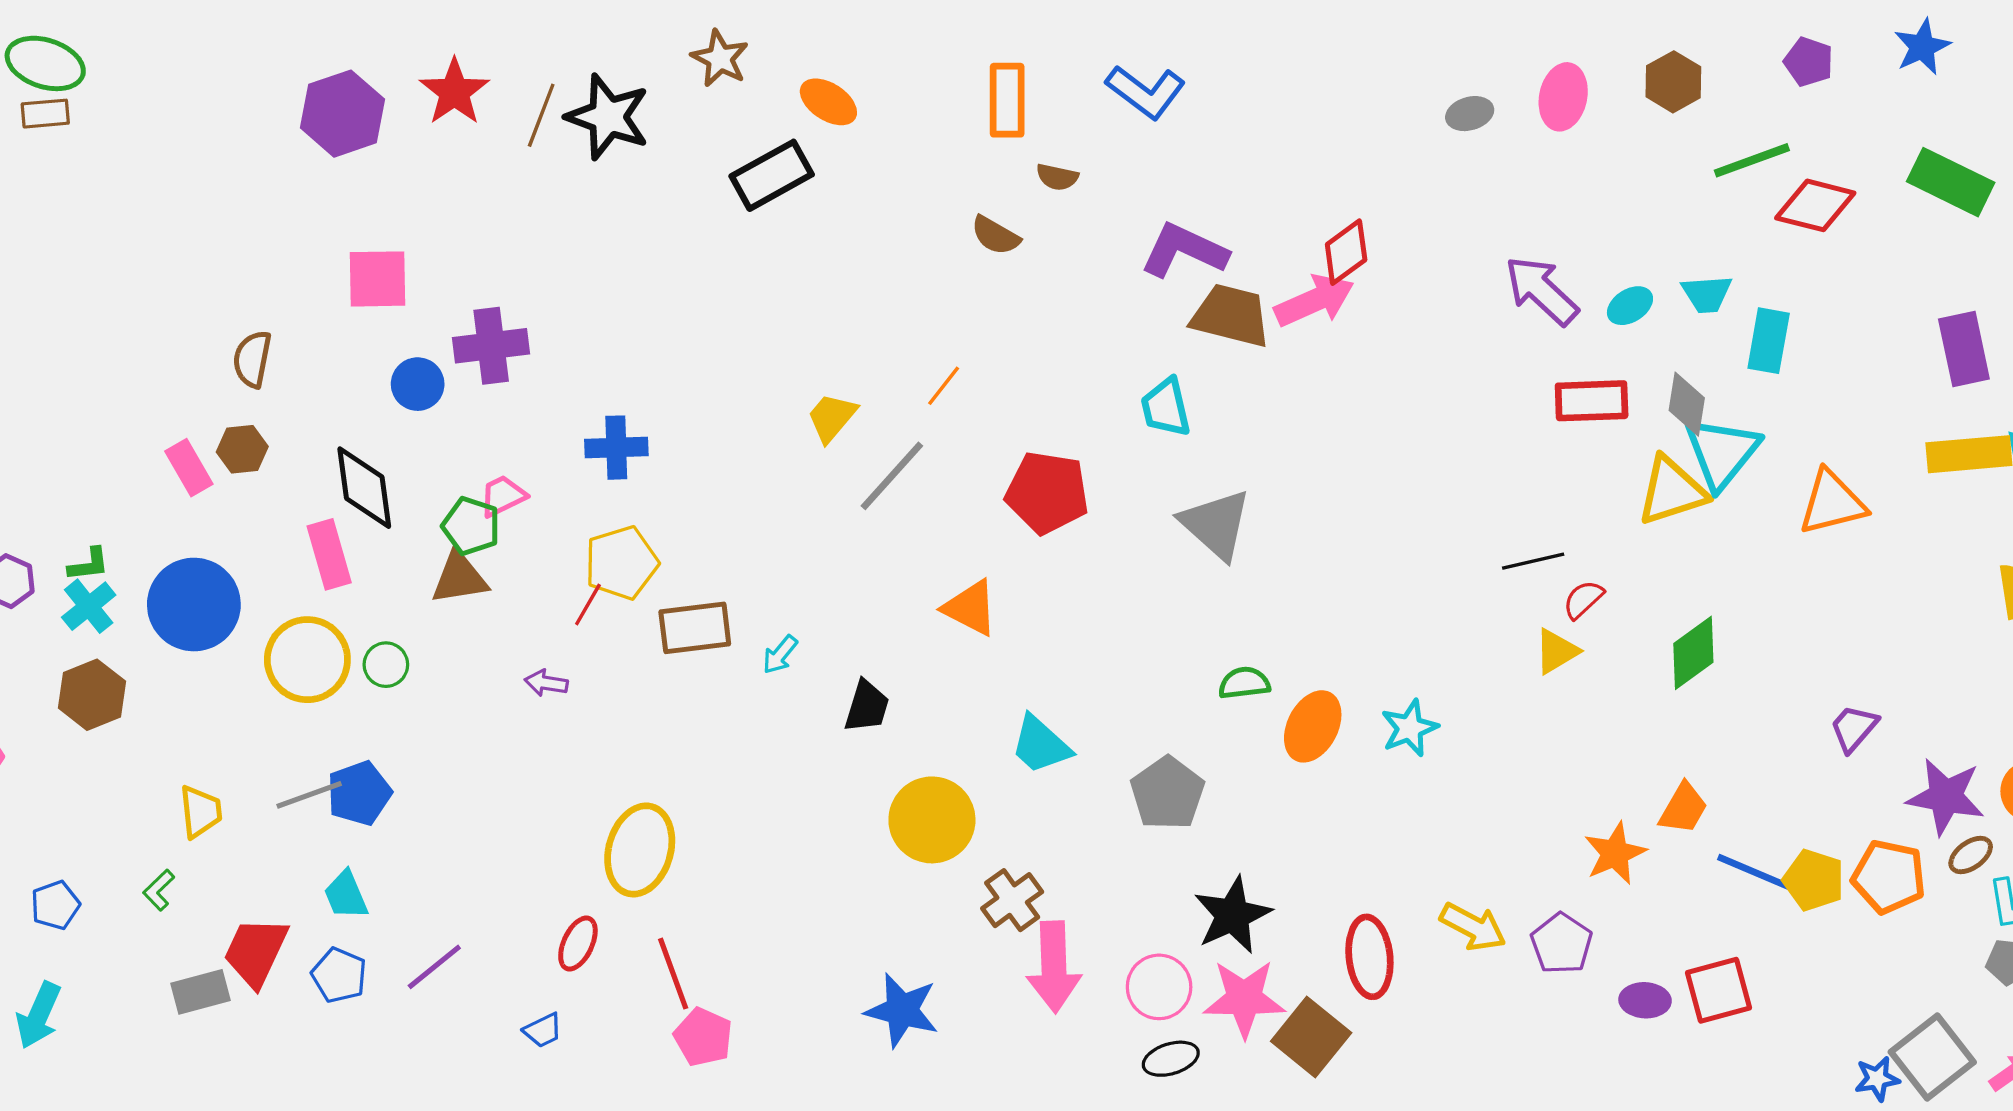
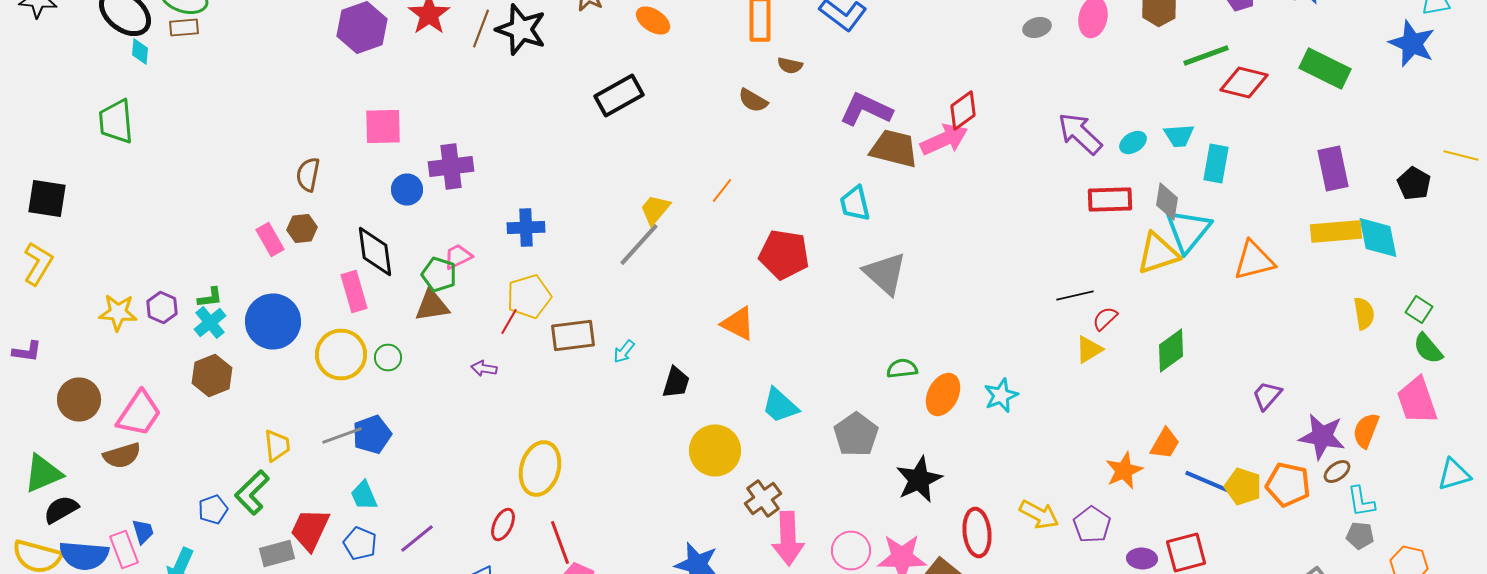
black rectangle: (772, 175) -> (619, 96), moved
gray line: (892, 476) -> (639, 244), moved
green L-shape: (159, 890) -> (252, 492), size x1.8
blue pentagon: (55, 905) -> (213, 510), moved
black star: (1233, 915) -> (919, 480), moved

